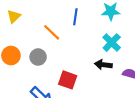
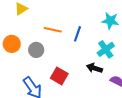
blue line: (75, 17) -> (77, 34), moved
orange line: (52, 32) -> (53, 30), turned -42

